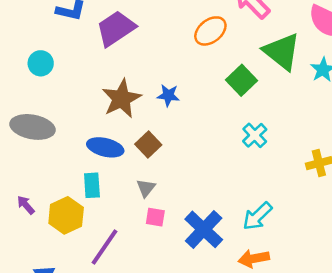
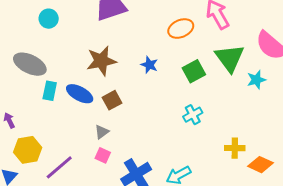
blue star: (168, 95) -> (149, 65), moved
cyan rectangle: (92, 185) -> (50, 91), moved
yellow hexagon: (66, 215) -> (28, 150), moved

